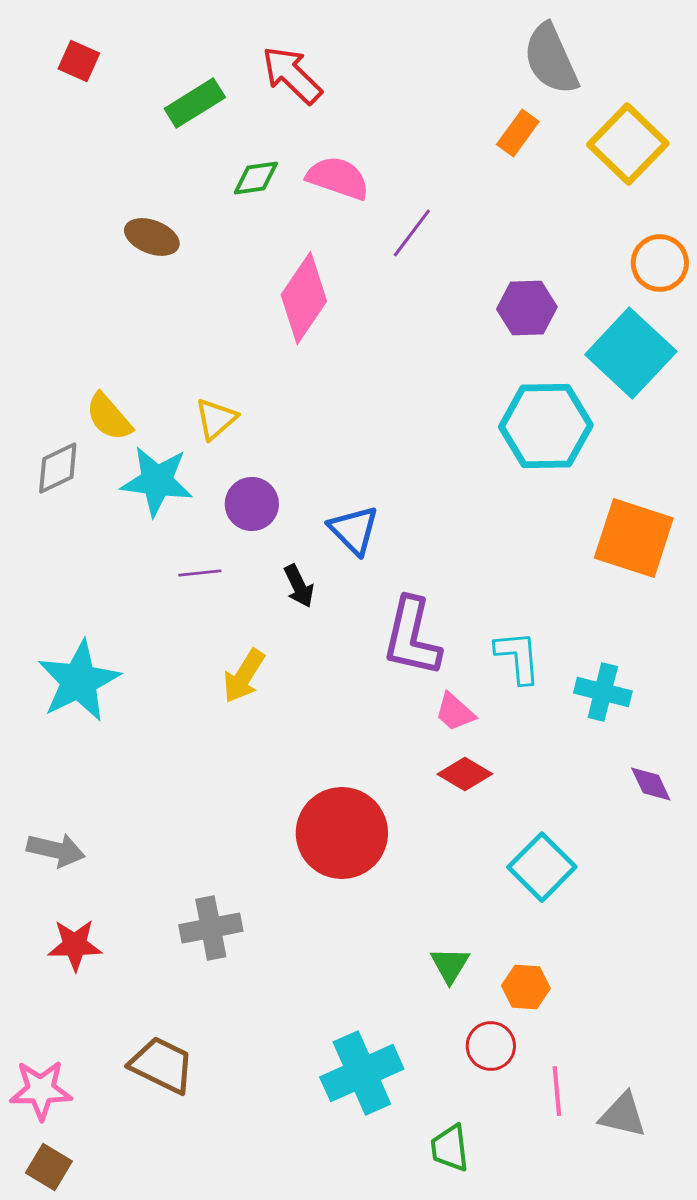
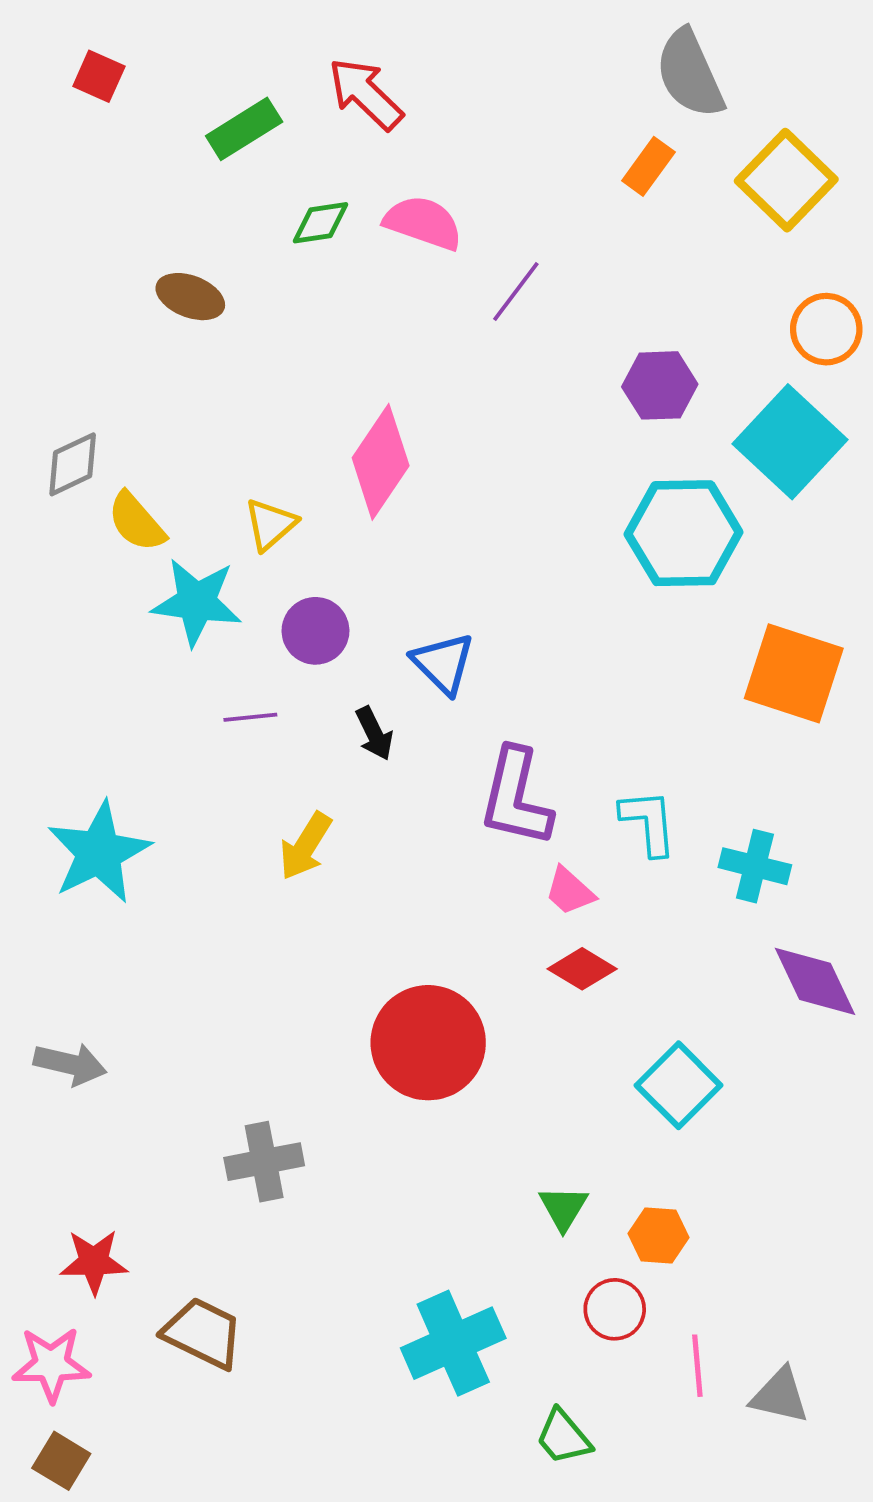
pink diamond: (304, 298) -> (381, 462), moved
gray diamond: (58, 468) -> (73, 464), moved
purple diamond: (651, 784) -> (815, 981), size x1.6
red star: (75, 945) -> (94, 1262), moved
green trapezoid: (450, 1148) -> (563, 1437), turned -33

